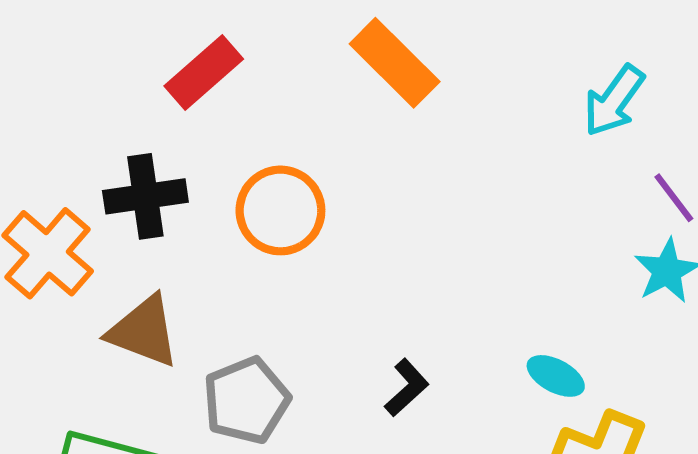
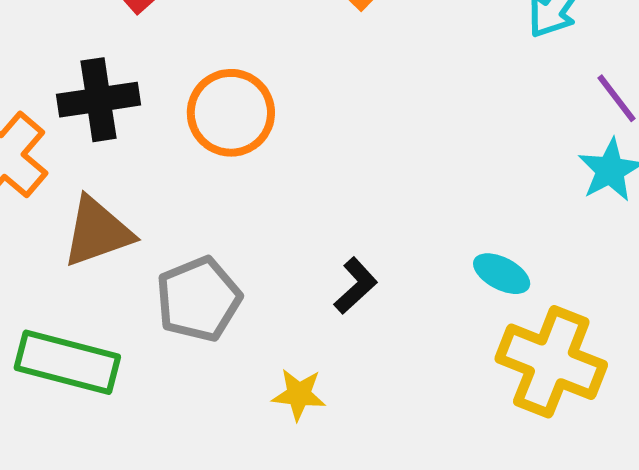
brown triangle: (144, 331) -> (97, 232), turned -40

